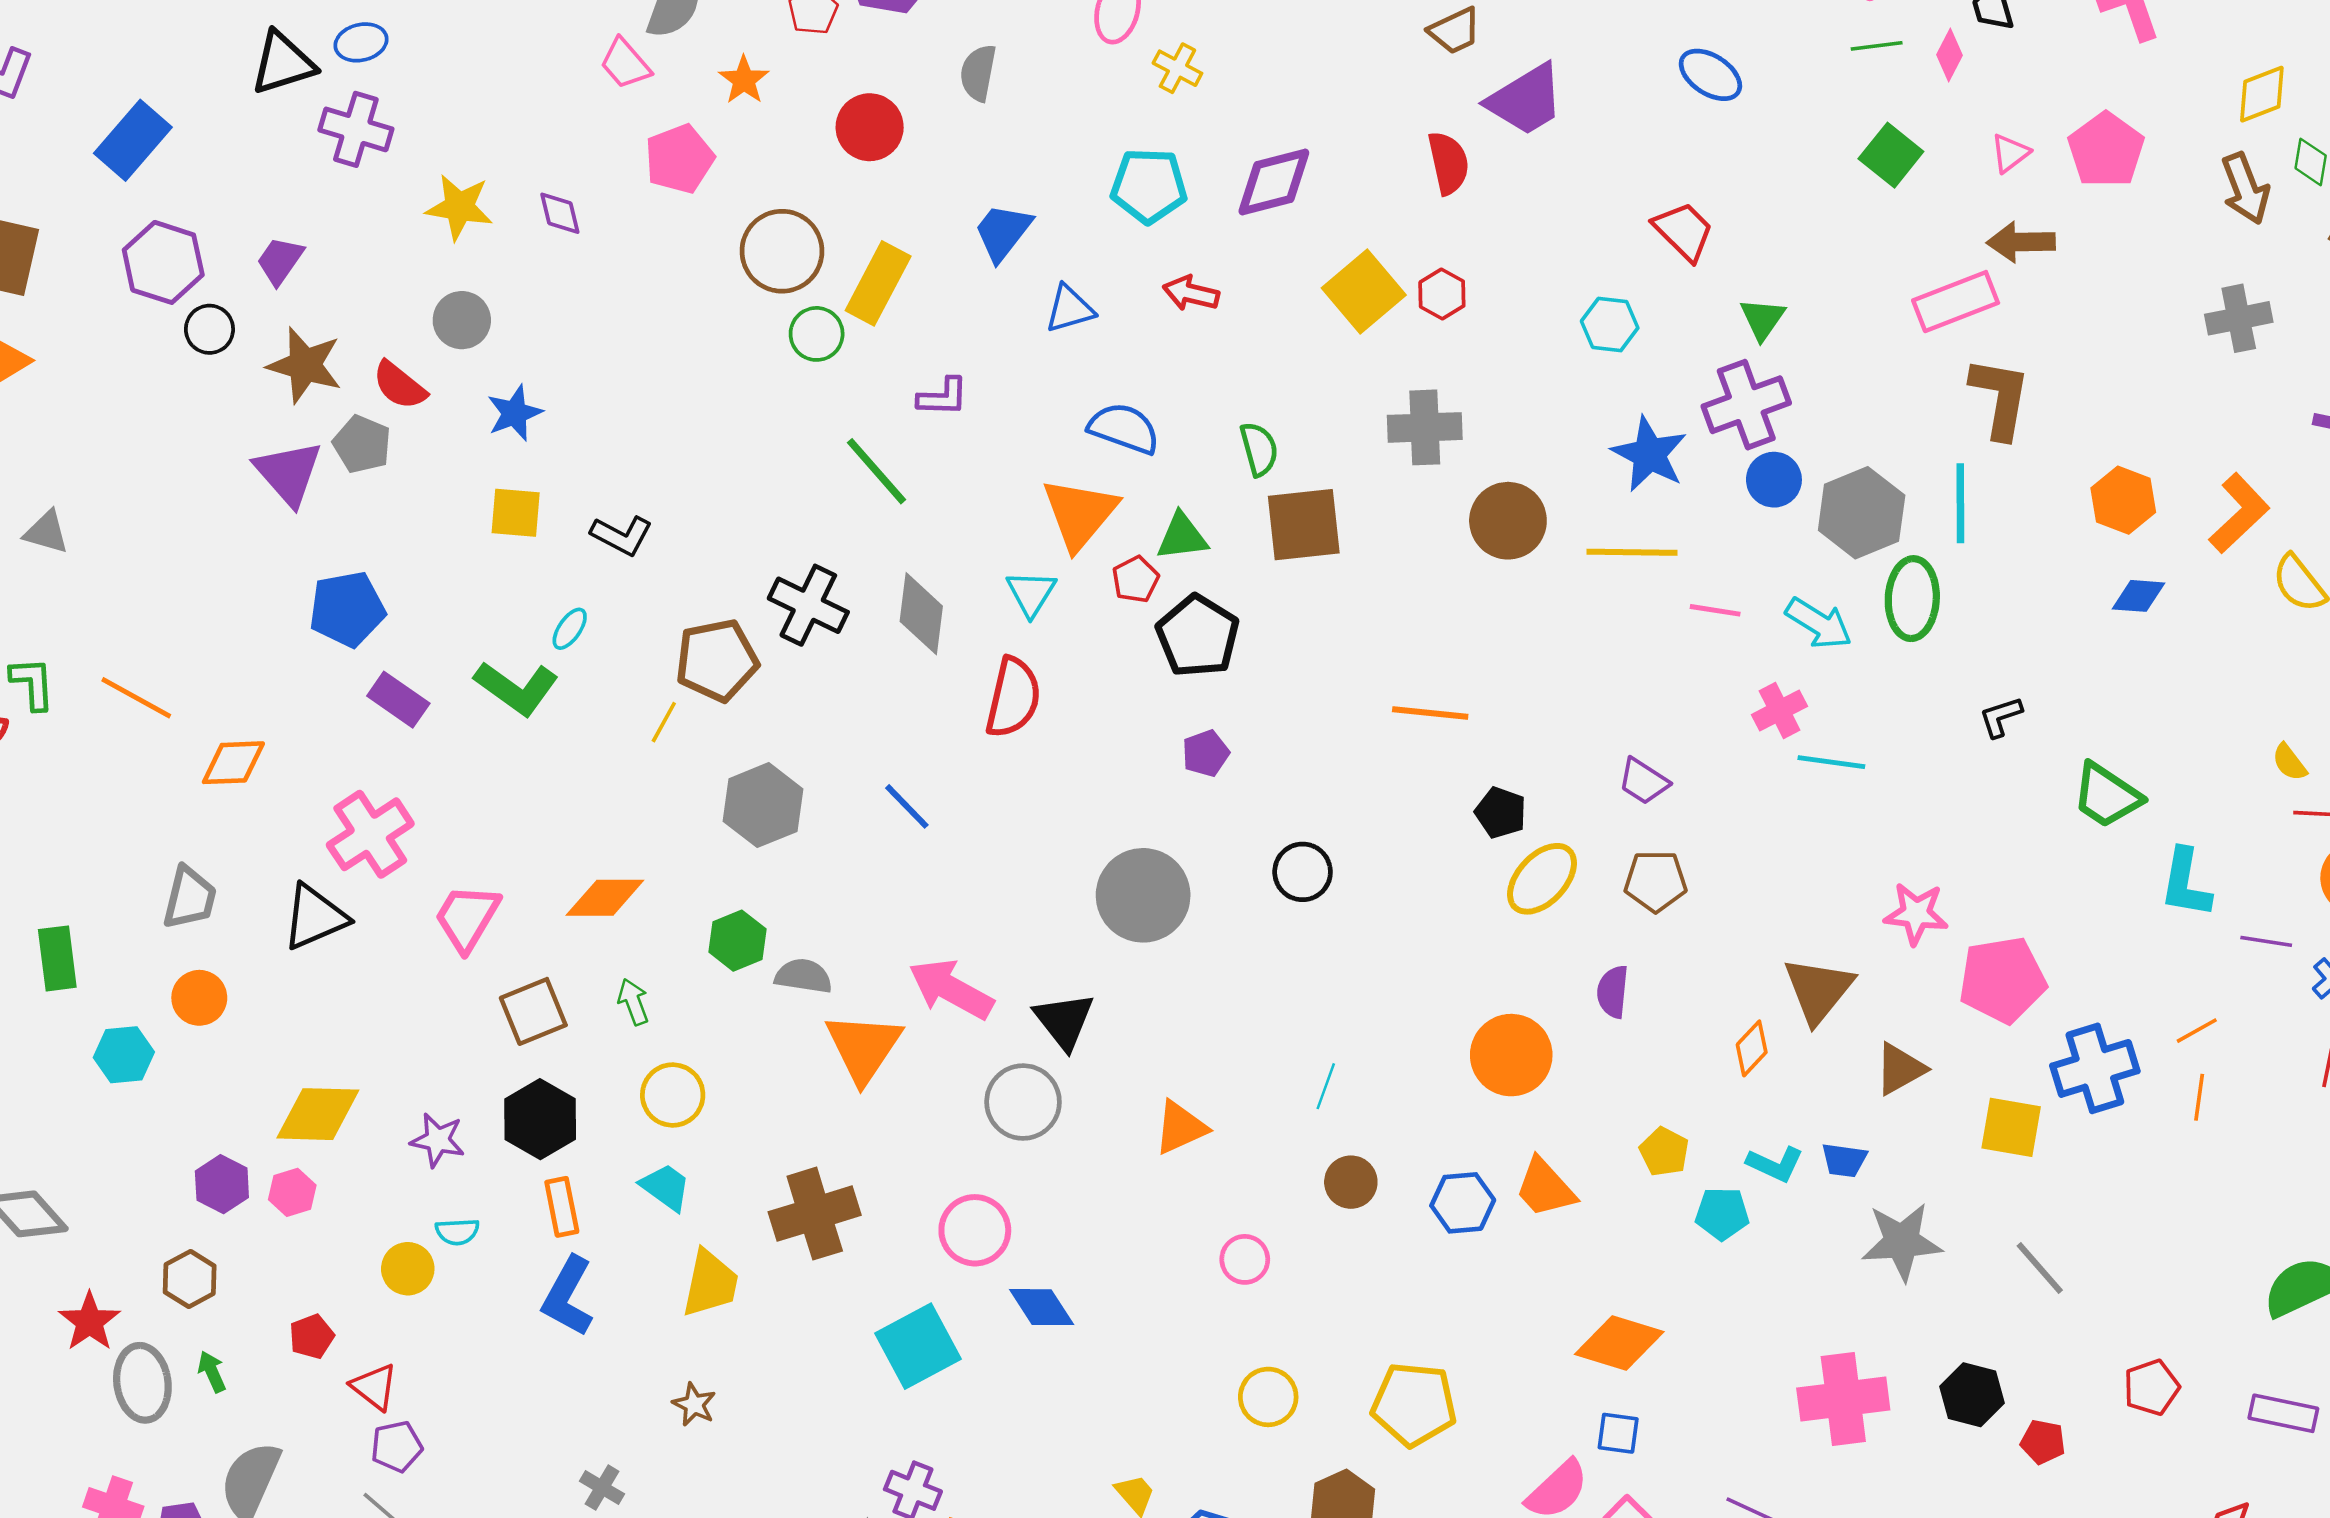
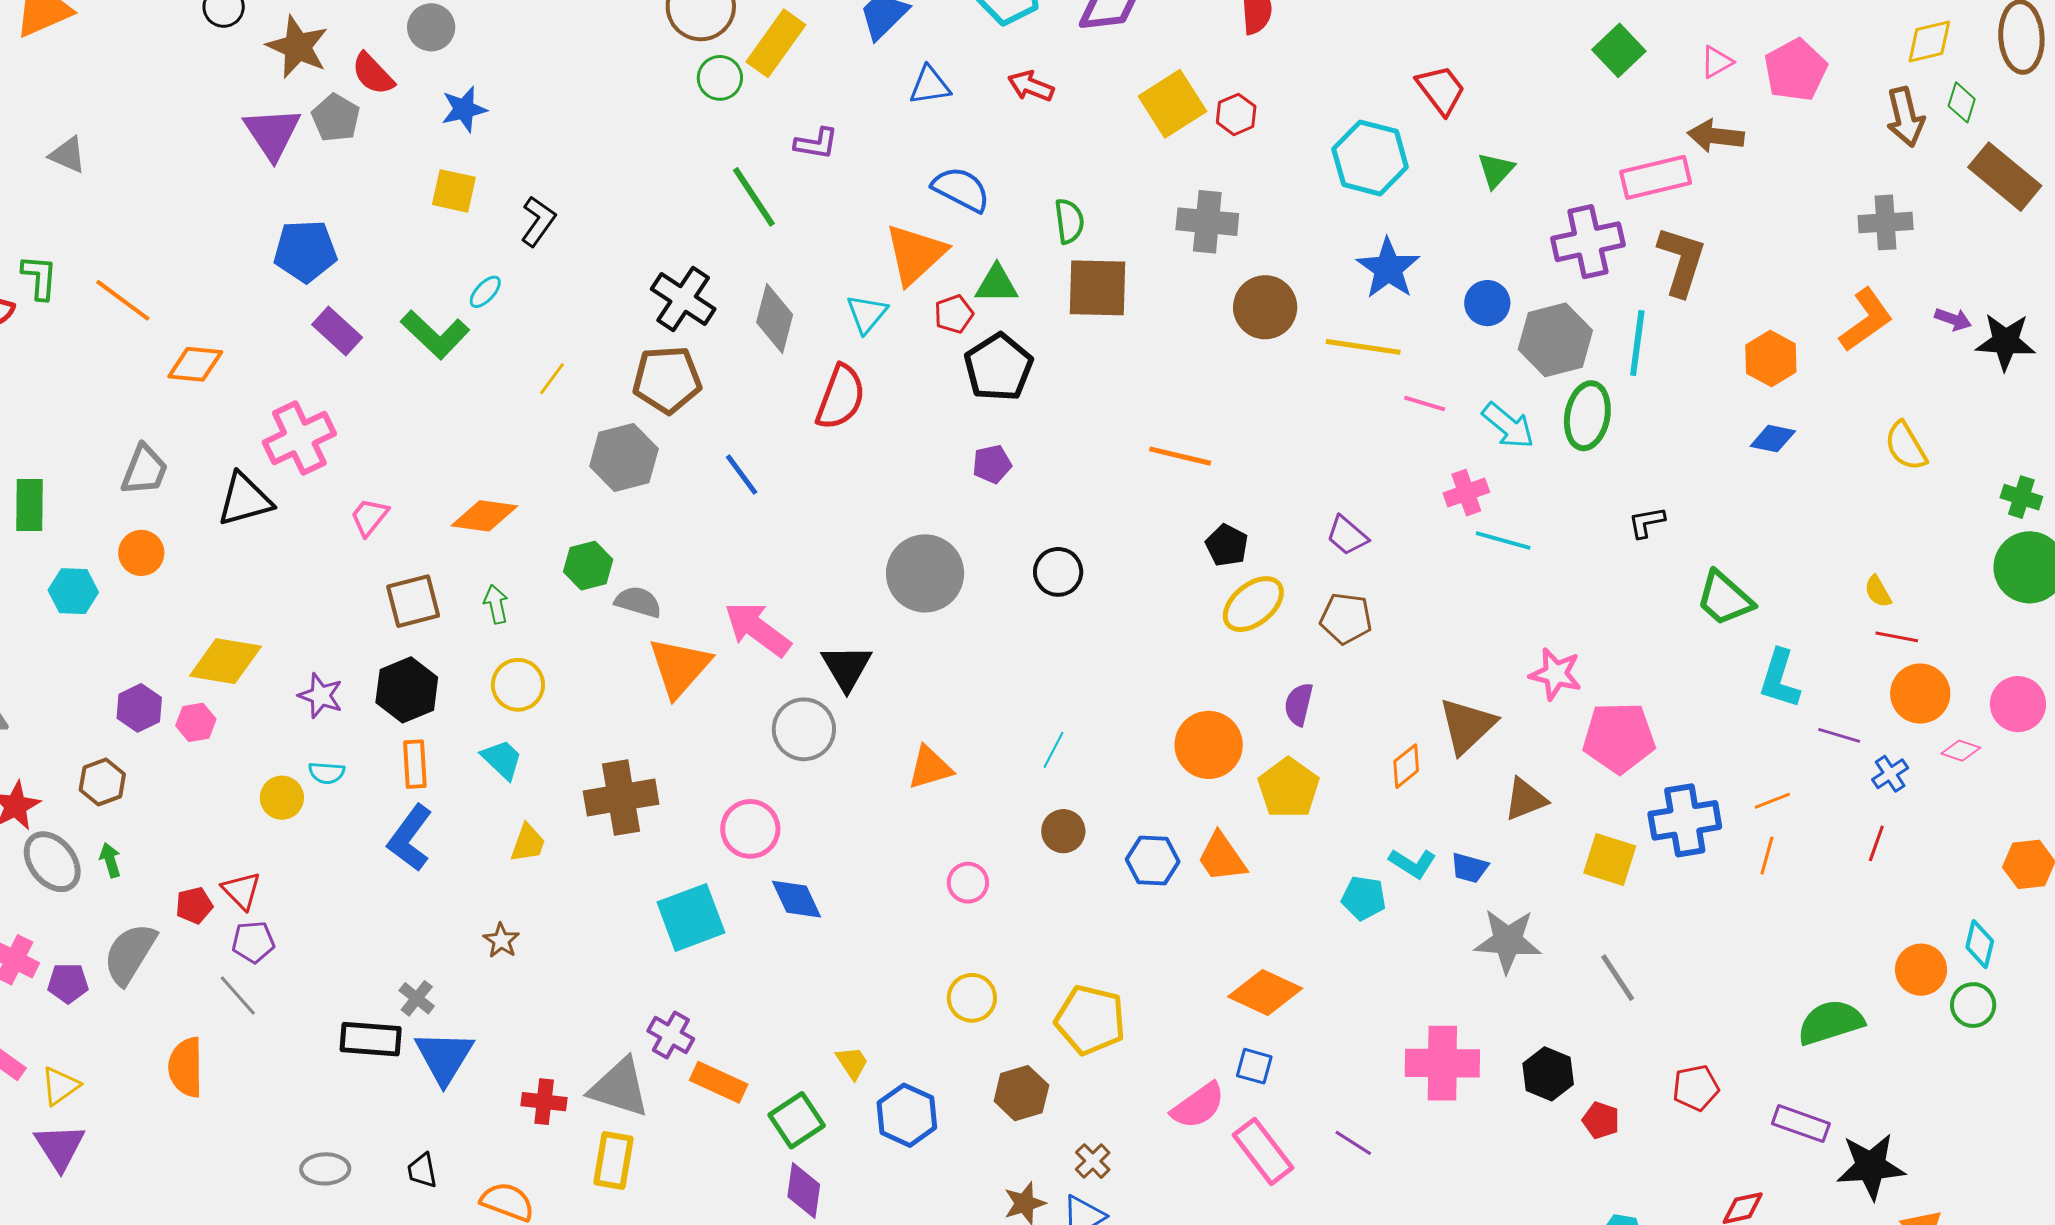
cyan hexagon: (1610, 325) -> (1370, 158), size x1.6
purple cross: (1746, 405) -> (1588, 242), moved
orange L-shape: (2239, 513) -> (1866, 320), moved
black L-shape: (622, 535) -> (538, 221), turned -90
brown pentagon: (717, 660) -> (667, 380), moved
pink trapezoid: (467, 918) -> (369, 517), size x0.7
yellow pentagon: (1664, 1152) -> (1289, 788), moved, size x1.5
yellow trapezoid: (710, 1283) -> (528, 843), size x0.7
red pentagon: (312, 1336) -> (194, 905), moved
gray ellipse: (142, 1383) -> (52, 862), turned -38

